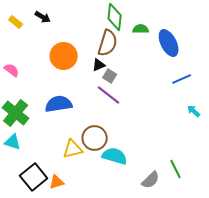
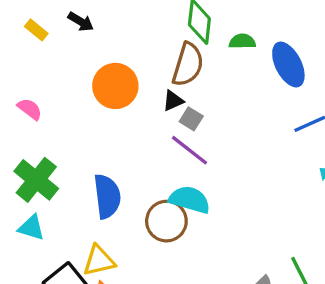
blue semicircle: (59, 104) -> (107, 196), moved, turned 92
yellow triangle: (73, 149) -> (99, 261), moved
cyan semicircle: (115, 156) -> (190, 200), moved

